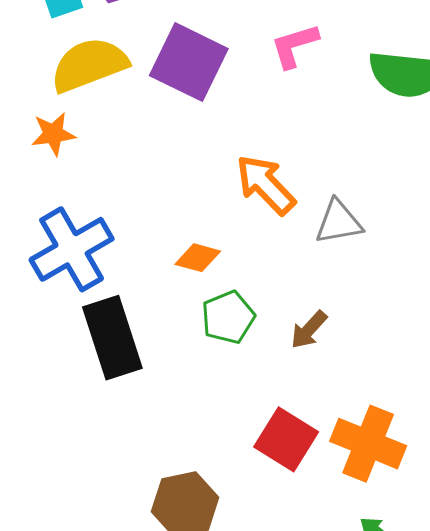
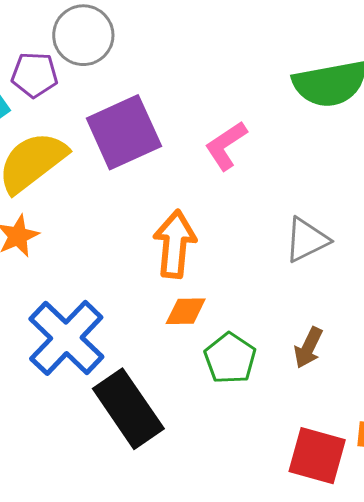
pink L-shape: (294, 46) -> (226, 146), moved
purple square: (189, 62) -> (124, 132), turned -34
orange arrow: (266, 185) -> (175, 244), moved, turned 66

